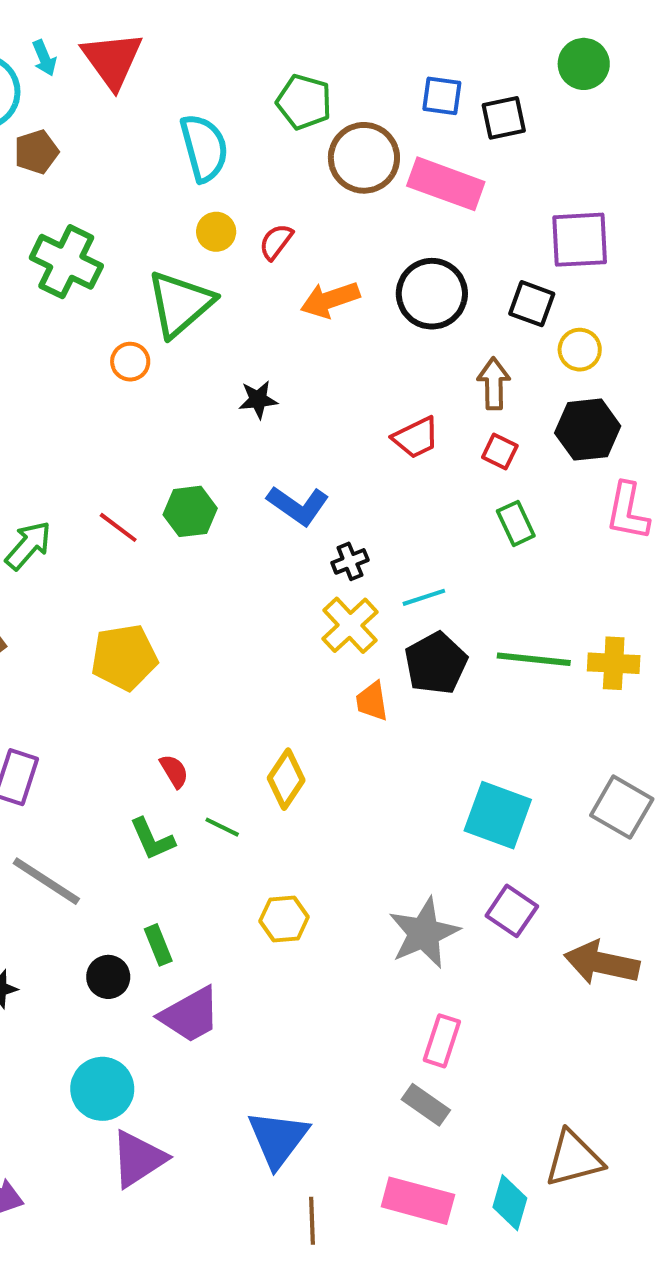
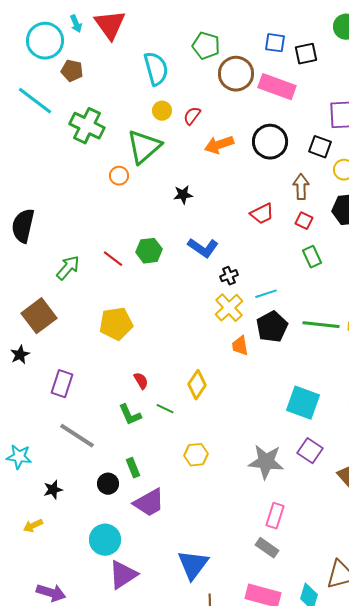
brown pentagon: (36, 152) -> (72, 71), turned 30
gray star: (424, 933) -> (266, 462), turned 30

